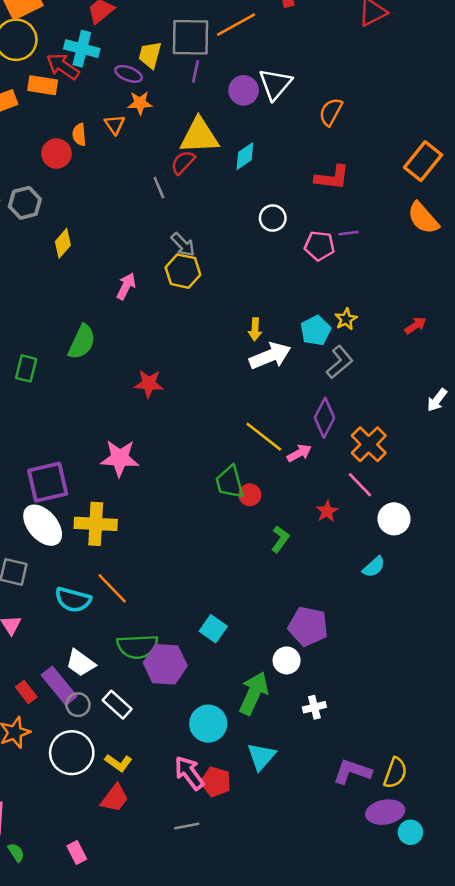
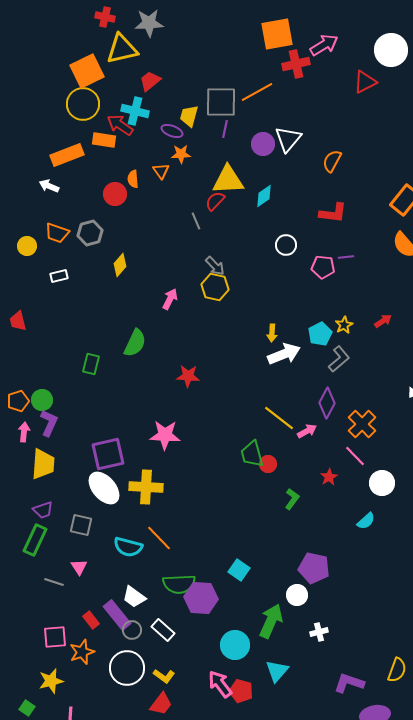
red arrow: (415, 325) -> (383, 321), moved
yellow semicircle: (395, 773) -> (397, 670), moved

